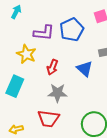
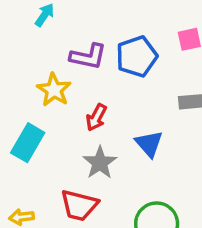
blue triangle: (85, 69) -> (149, 144), moved
gray star: (57, 93) -> (100, 163), turned 30

